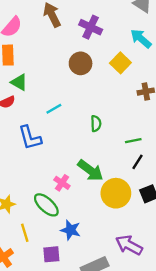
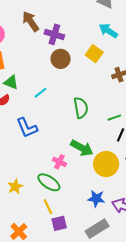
purple cross: (91, 27) -> (54, 34), moved
cyan line: (54, 109) -> (41, 93), moved
green semicircle: (96, 124) -> (81, 108), size x1.5
blue star: (71, 230) -> (96, 198), moved
yellow line: (25, 233) -> (48, 207), moved

